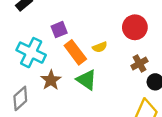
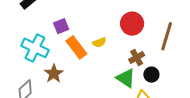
green triangle: (87, 80) -> (126, 78), moved

